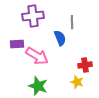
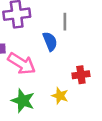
yellow star: (77, 82) -> (60, 96), moved

